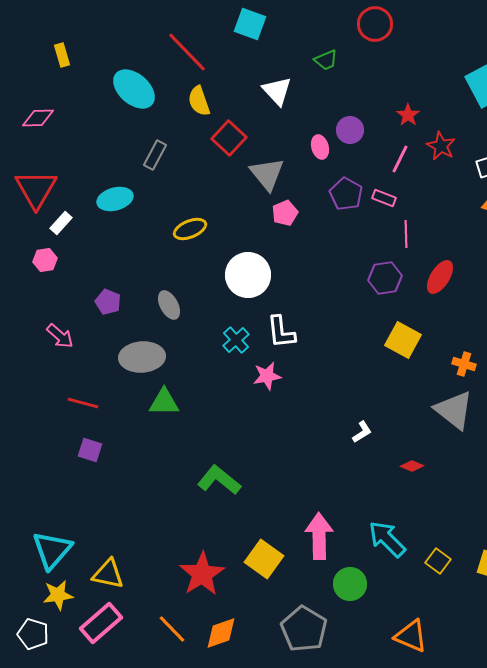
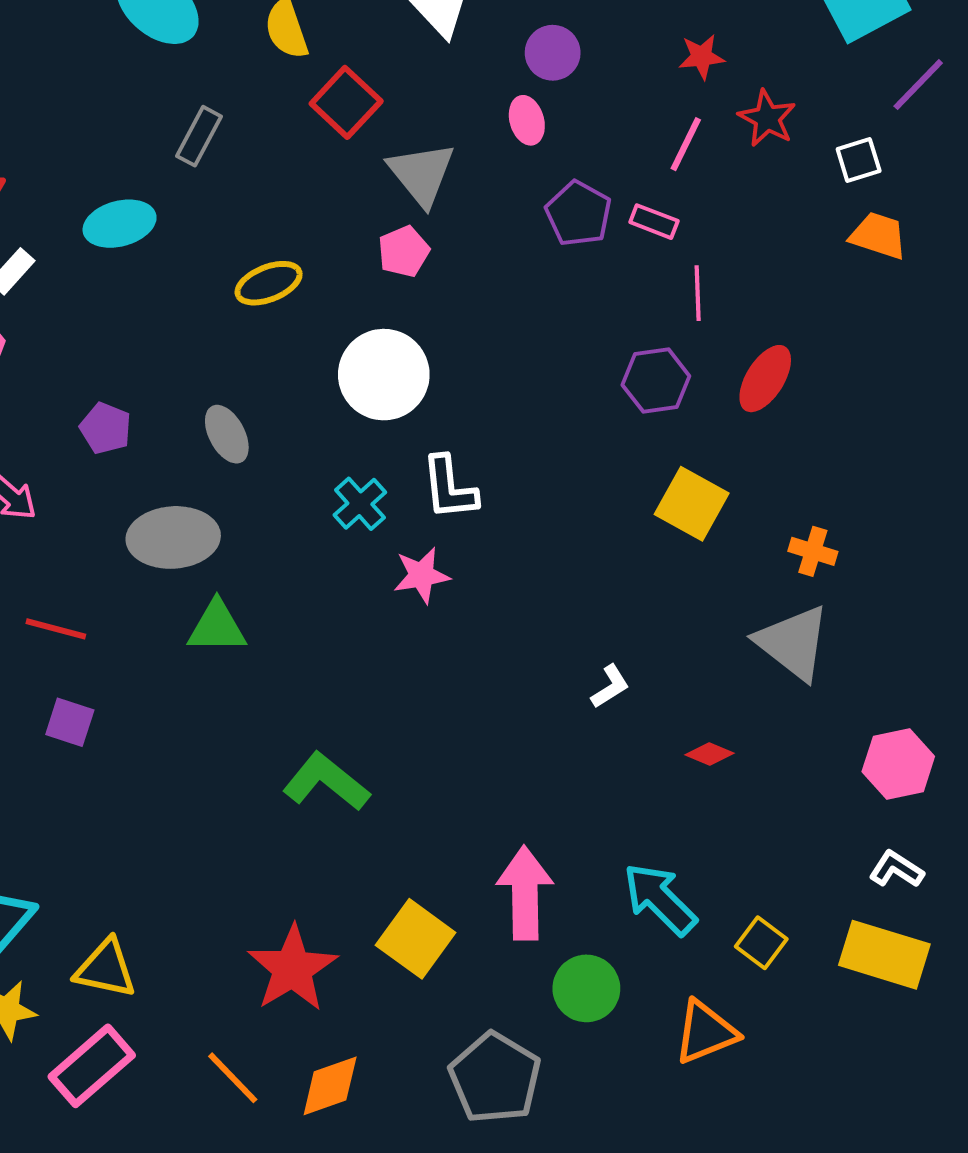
red star: (408, 115) -> (702, 57), turned 30
purple circle: (350, 130) -> (553, 53), moved
pink pentagon: (285, 213) -> (404, 251), moved
orange triangle: (411, 636) -> (706, 1032), moved, turned -45

